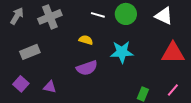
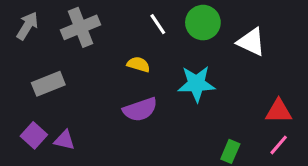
white line: (98, 15) -> (158, 24), turned 40
white triangle: (164, 16) -> (251, 42), moved
red triangle: (173, 53) -> (279, 111), moved, size x0.7
purple triangle: (50, 87) -> (64, 140), moved

